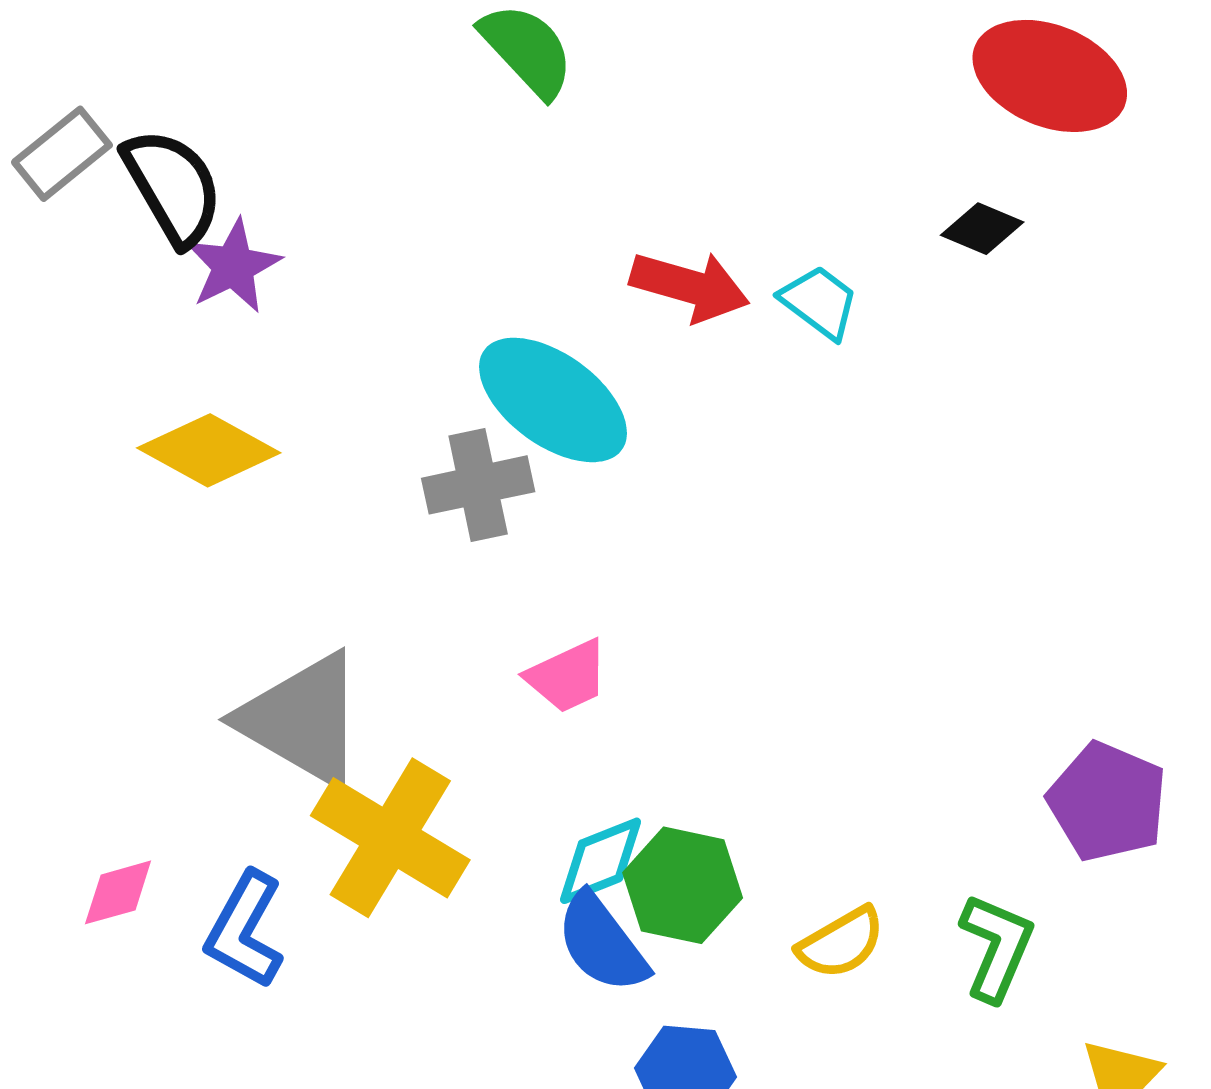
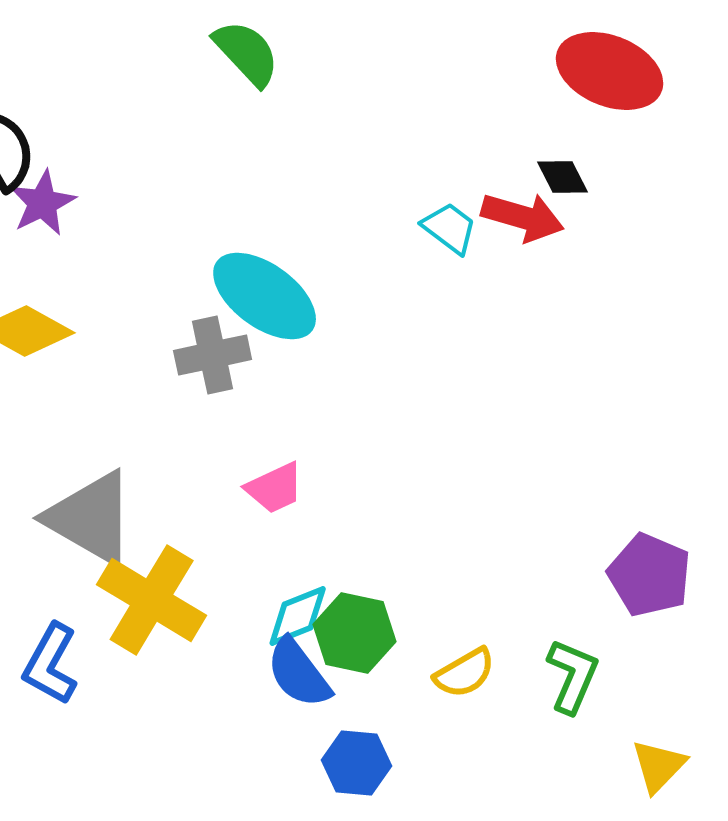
black diamond: (982, 229) -> (563, 177), turned 40
red arrow: (690, 286) -> (523, 217), moved

